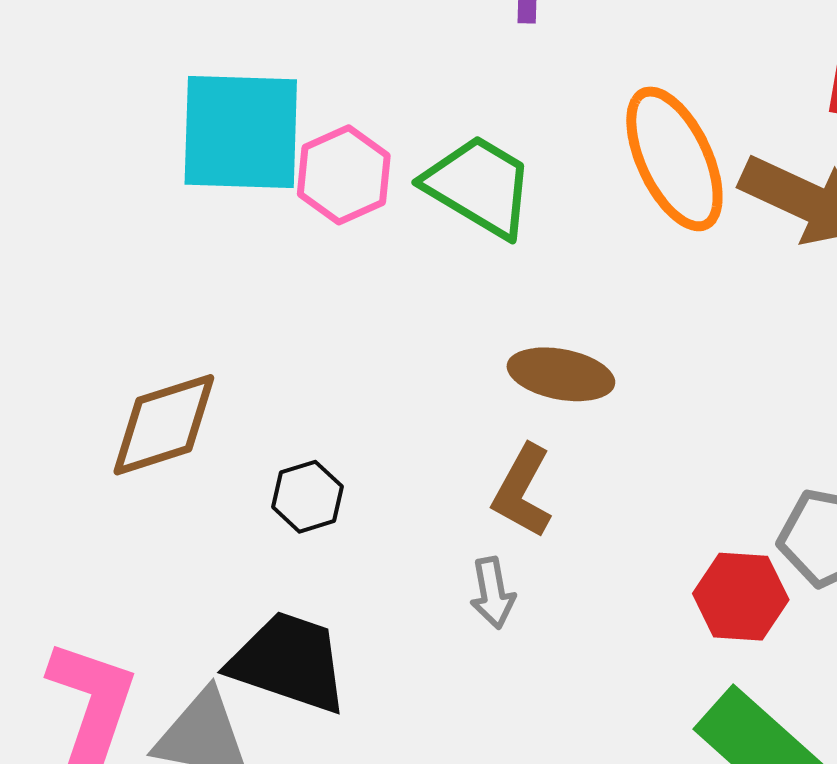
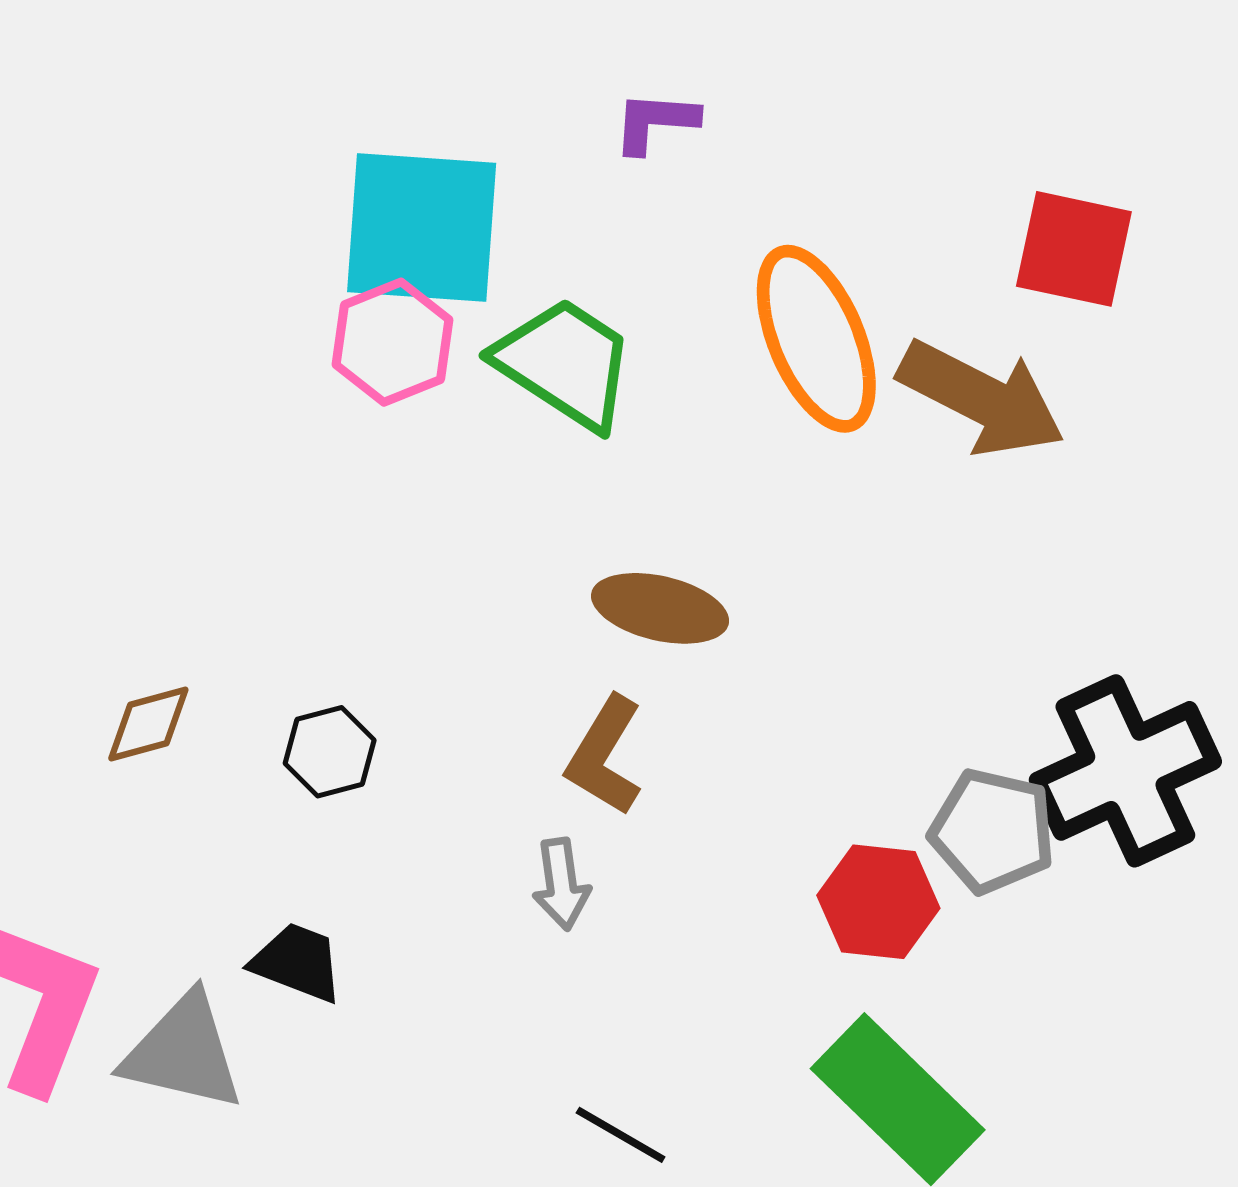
cyan square: (241, 132) -> (422, 227), moved
brown diamond: (164, 425) -> (148, 724), moved, size x0.6
black trapezoid: (289, 662) -> (297, 962), size x0.6

